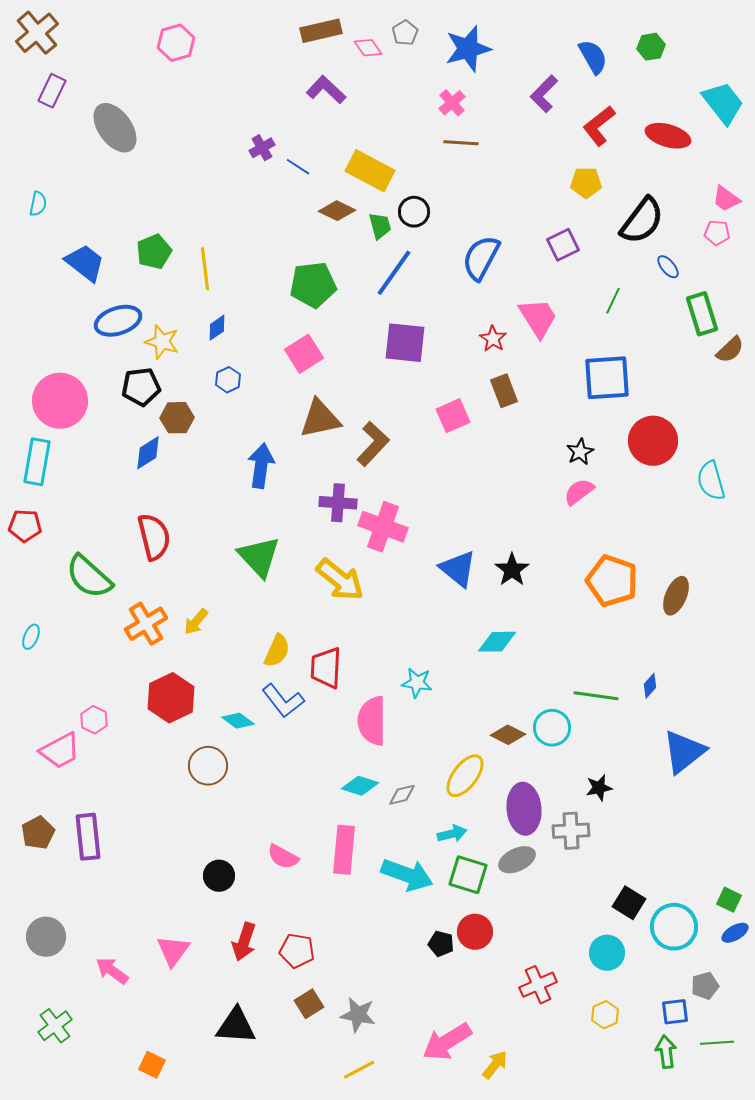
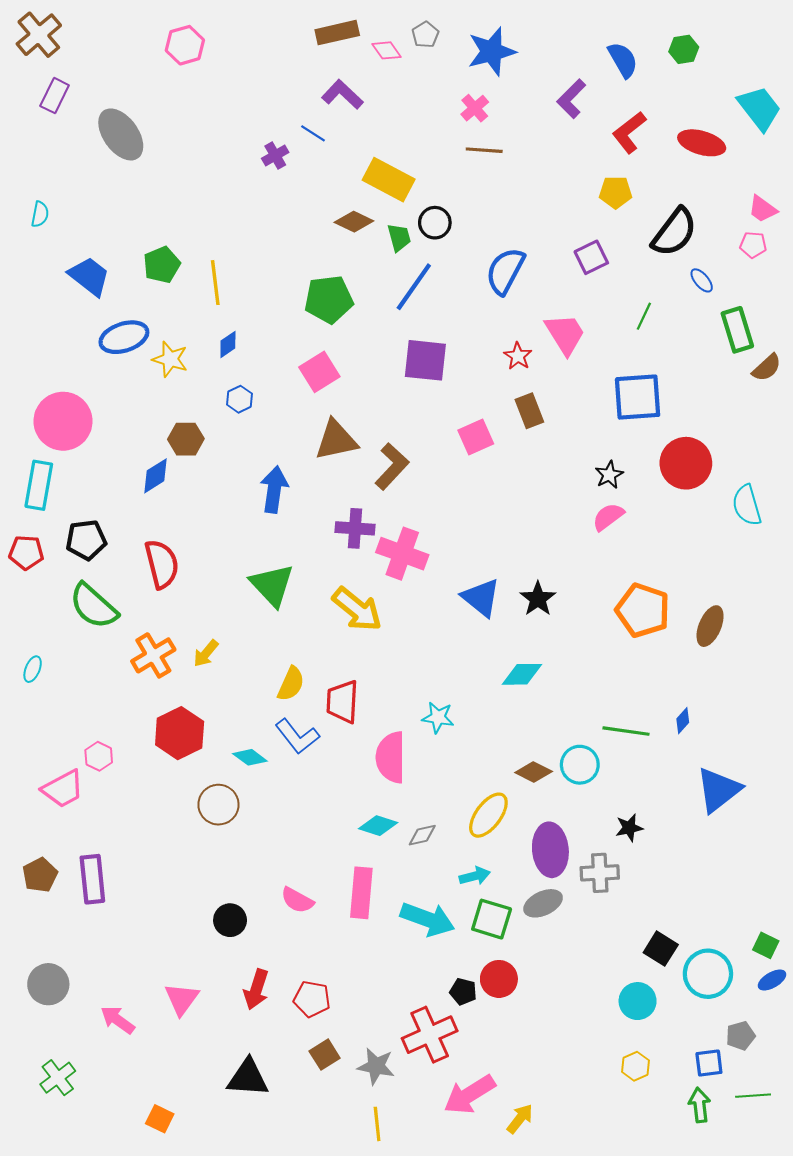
blue line: (298, 167) -> (313, 133), moved
black pentagon: (141, 387) -> (86, 540), moved
red cross: (538, 985) -> (430, 1035), moved, size x1.4
yellow line: (359, 1070) -> (377, 1124), turned -68

